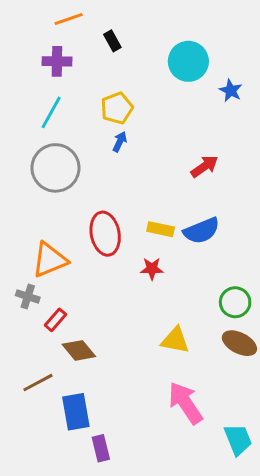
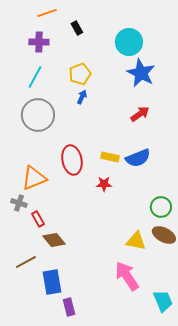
blue star: (231, 91) -> (141, 73), moved, size x1.8
red rectangle: (55, 320) -> (38, 219), turned -70
yellow triangle: (175, 340) -> (136, 241), moved

